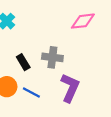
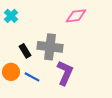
gray cross: (52, 57) -> (50, 47), size x1.4

